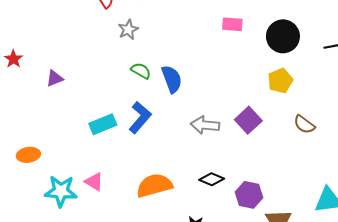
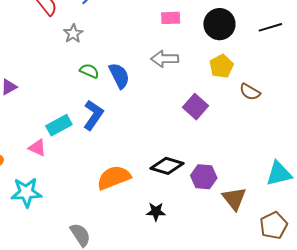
brown semicircle: (304, 124) -> (250, 92), moved
gray arrow: (205, 125) -> (165, 59), moved
black diamond: (212, 179) -> (167, 166), size x1.4
pink triangle: (94, 182) -> (37, 148), moved

